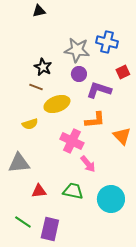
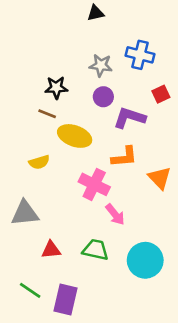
black triangle: (39, 11) -> (96, 13), moved
gray star: (77, 50) -> (101, 65), size x0.7
black star: (43, 67) -> (56, 88), turned -30
yellow ellipse: (57, 104) -> (75, 136), turned 40

